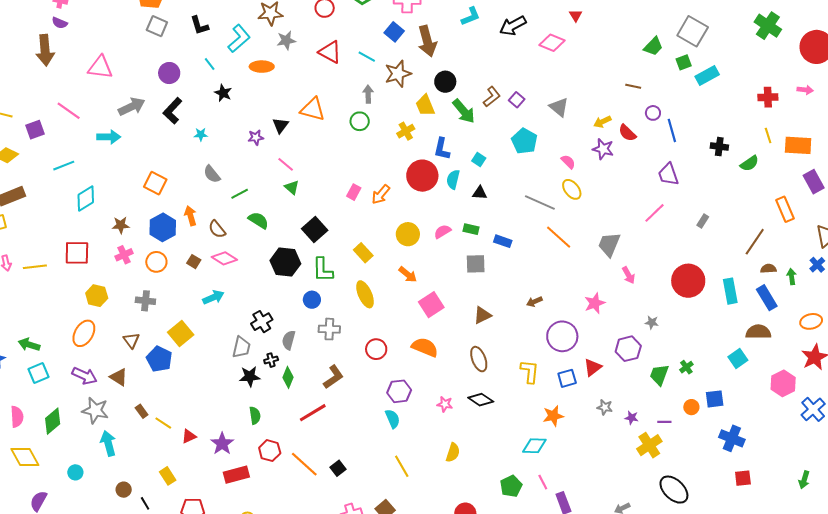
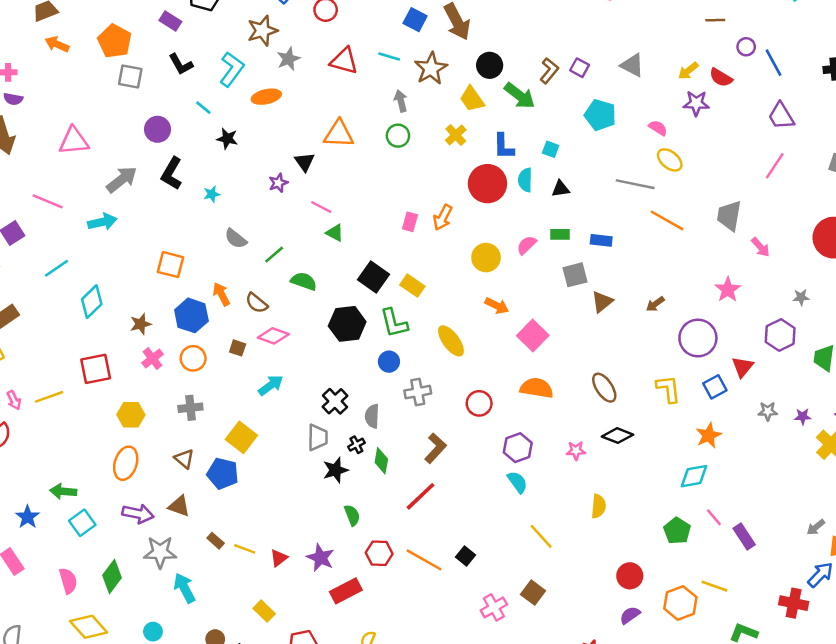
yellow rectangle: (363, 253) -> (412, 286), moved
brown triangle: (482, 315) -> (602, 302), moved

